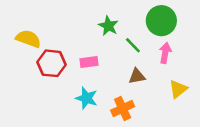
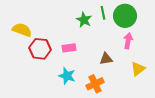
green line: (133, 45) -> (103, 13), moved, turned 32

